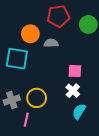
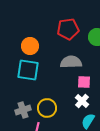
orange circle: (30, 34) -> (30, 46), moved
gray semicircle: (51, 43) -> (71, 62), moved, size x1.5

